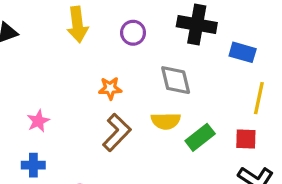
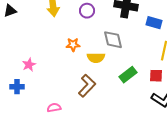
yellow semicircle: (166, 121) -> (96, 58), moved
brown L-shape: (117, 132) -> (87, 86), moved
blue cross: (33, 165) -> (17, 87), moved

